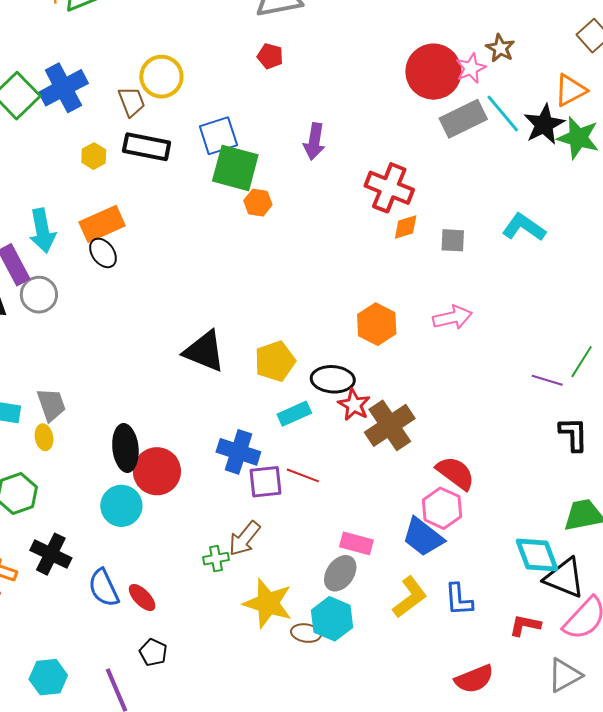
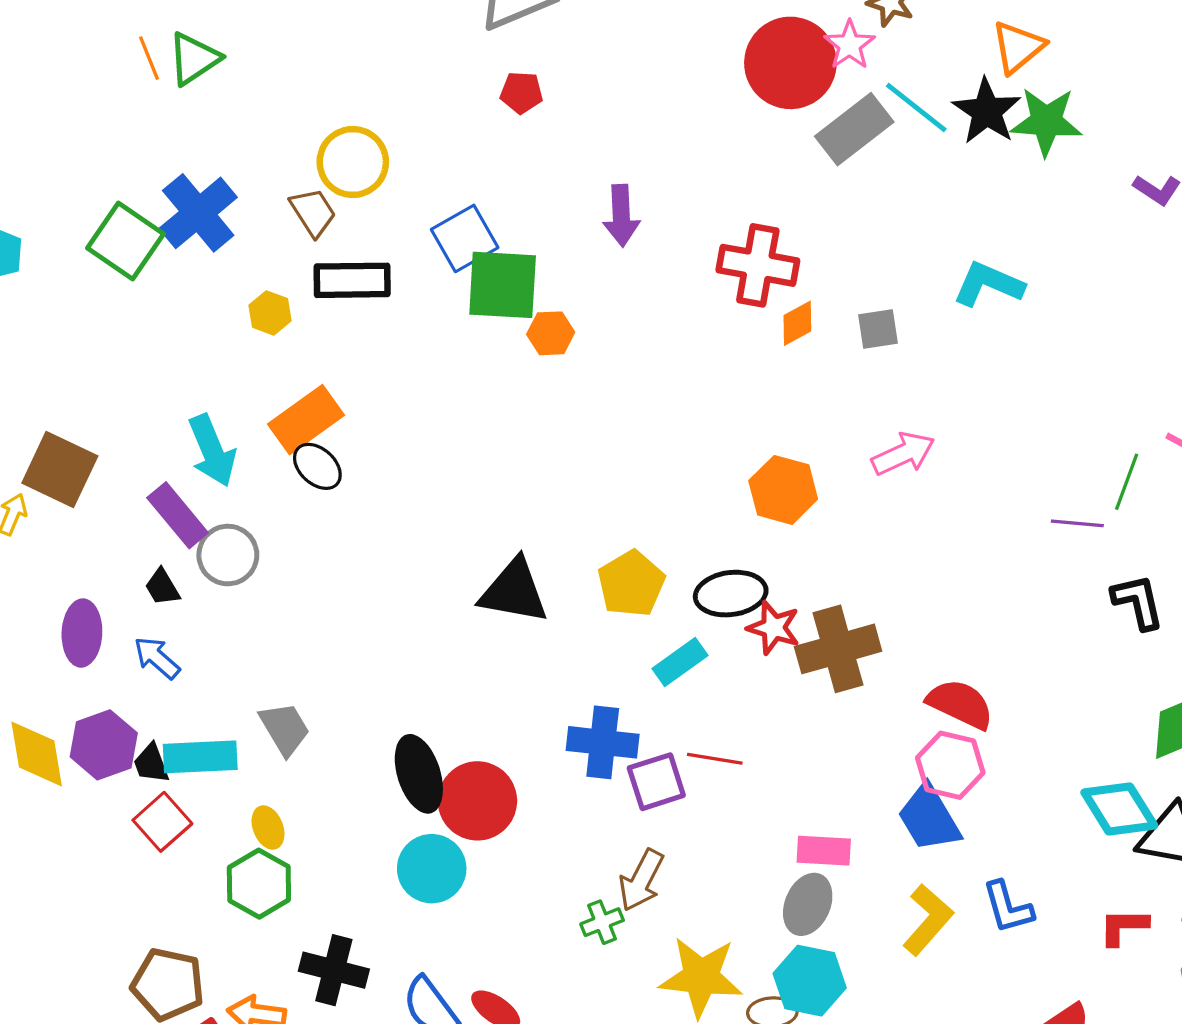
brown cross: (390, 425) -> (838, 649), turned 30
yellow ellipse: (44, 437) -> (268, 828), moved
blue trapezoid: (423, 537) -> (929, 818), turned 33

